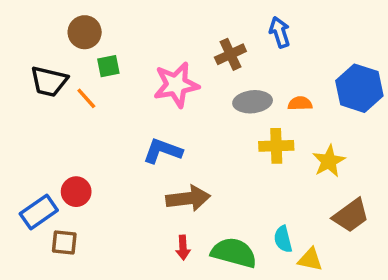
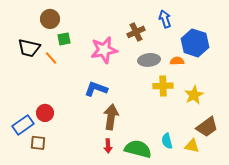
blue hexagon: (359, 88) -> (195, 43), moved
brown arrow: (188, 198) -> (111, 117), turned -75
yellow triangle: (310, 259) -> (192, 146), moved

